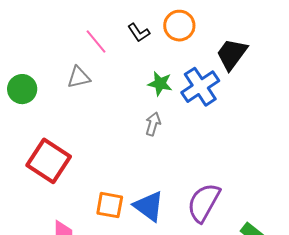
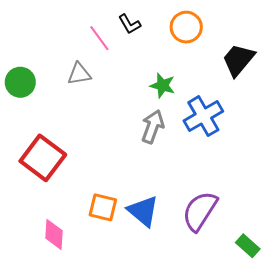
black L-shape: (139, 33) -> (130, 24), moved
blue cross: (200, 87) -> (203, 116), moved
gray arrow: (153, 124) -> (153, 127), size x1.4

